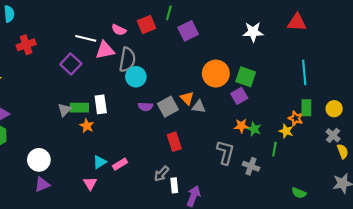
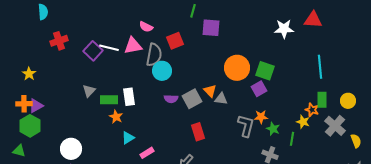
red square: (147, 25) -> (175, 41), moved
purple square: (188, 31) -> (211, 28), turned 30
white star: (253, 32) -> (284, 29), moved
white line: (86, 38) -> (109, 48), moved
purple square: (71, 64) -> (93, 51), moved
gray triangle: (64, 110) -> (89, 91), moved
green star: (254, 129) -> (273, 129), moved
gray cross: (333, 135) -> (335, 126), moved, size x1.5
gray L-shape: (225, 152) -> (246, 126), moved
cyan triangle: (100, 162) -> (128, 138), moved

